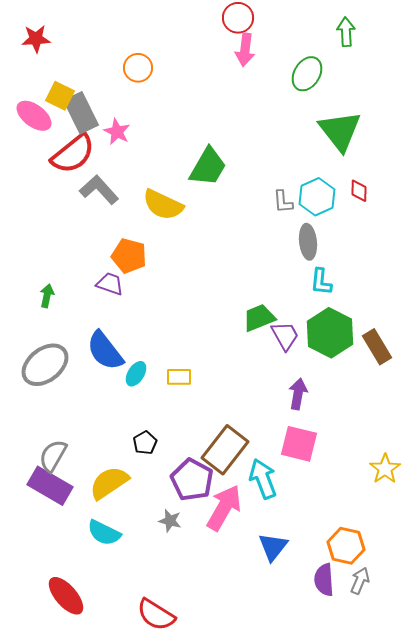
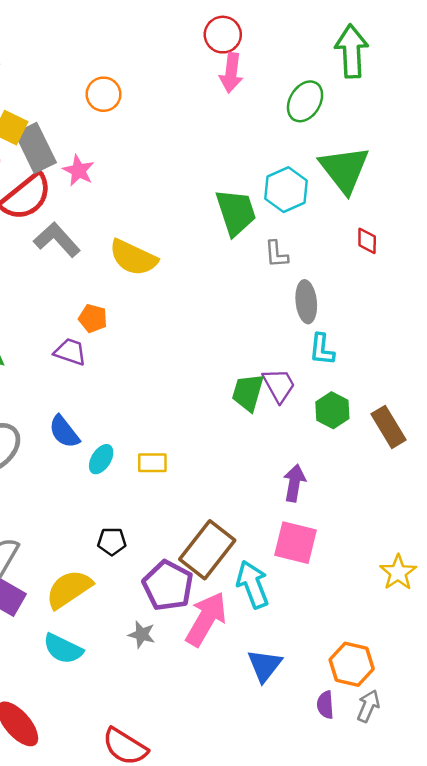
green arrow: (346, 32) -> (352, 51), size x1.5
green trapezoid: (208, 167) -> (236, 212), moved, turned -48
cyan hexagon: (317, 197) -> (286, 190), moved
orange pentagon: (129, 256) -> (93, 318), size x0.7
green trapezoid: (259, 318) -> (248, 392), turned -52
green hexagon: (330, 333) -> (332, 410), size x0.6
purple trapezoid: (285, 336) -> (279, 385), moved
blue semicircle: (105, 351) -> (64, 432), size x0.7
black pentagon: (145, 443) -> (112, 541), turned 30
purple semicircle: (324, 580) -> (325, 705), size x0.7

